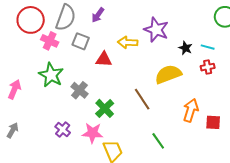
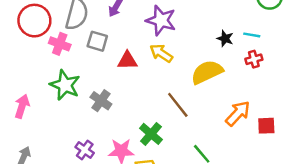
purple star: (156, 30) -> (161, 20), moved
yellow arrow: (128, 42) -> (161, 53), moved, turned 36
green cross: (105, 108) -> (151, 134), moved
orange arrow: (191, 110) -> (238, 113), turned 30

